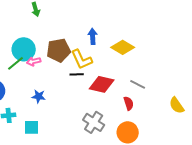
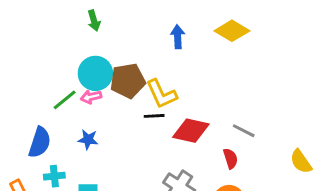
blue arrow: (93, 36) -> (178, 37), moved
yellow diamond: (123, 47) -> (232, 31), moved
cyan circle: (24, 49) -> (95, 73), moved
blue star: (39, 96) -> (88, 139), moved

